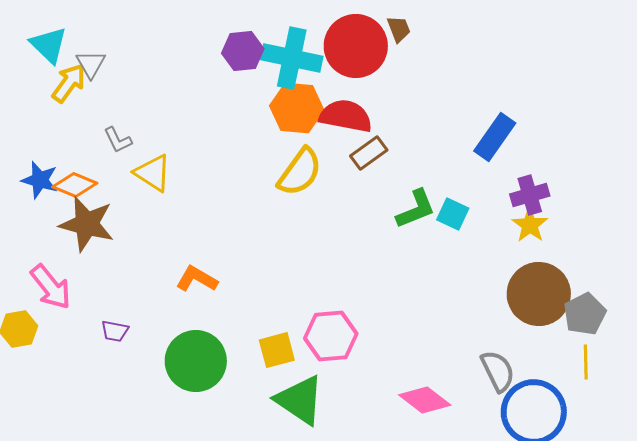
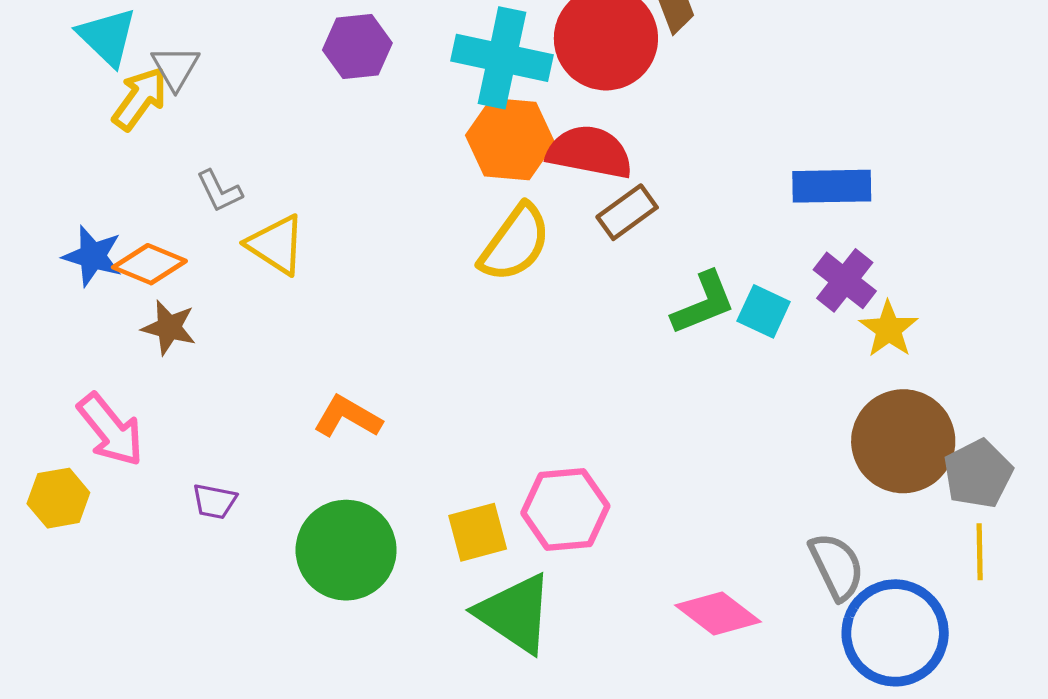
purple hexagon: (243, 51) -> (357, 46), moved
blue rectangle: (495, 137) -> (832, 186), turned 54
purple cross: (530, 195) -> (845, 280), moved, turned -36
brown star: (87, 224) -> (169, 328), size x0.6

